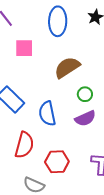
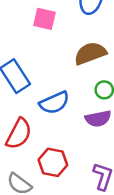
blue semicircle: (47, 114) -> (54, 103), turned -115

